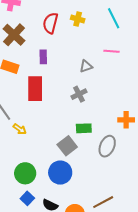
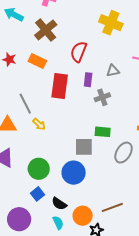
yellow cross: (78, 19) -> (111, 23), size x1.6
red semicircle: (50, 23) -> (79, 52), moved
purple rectangle: (43, 57) -> (88, 80), moved
gray square: (67, 146) -> (84, 147), turned 30

